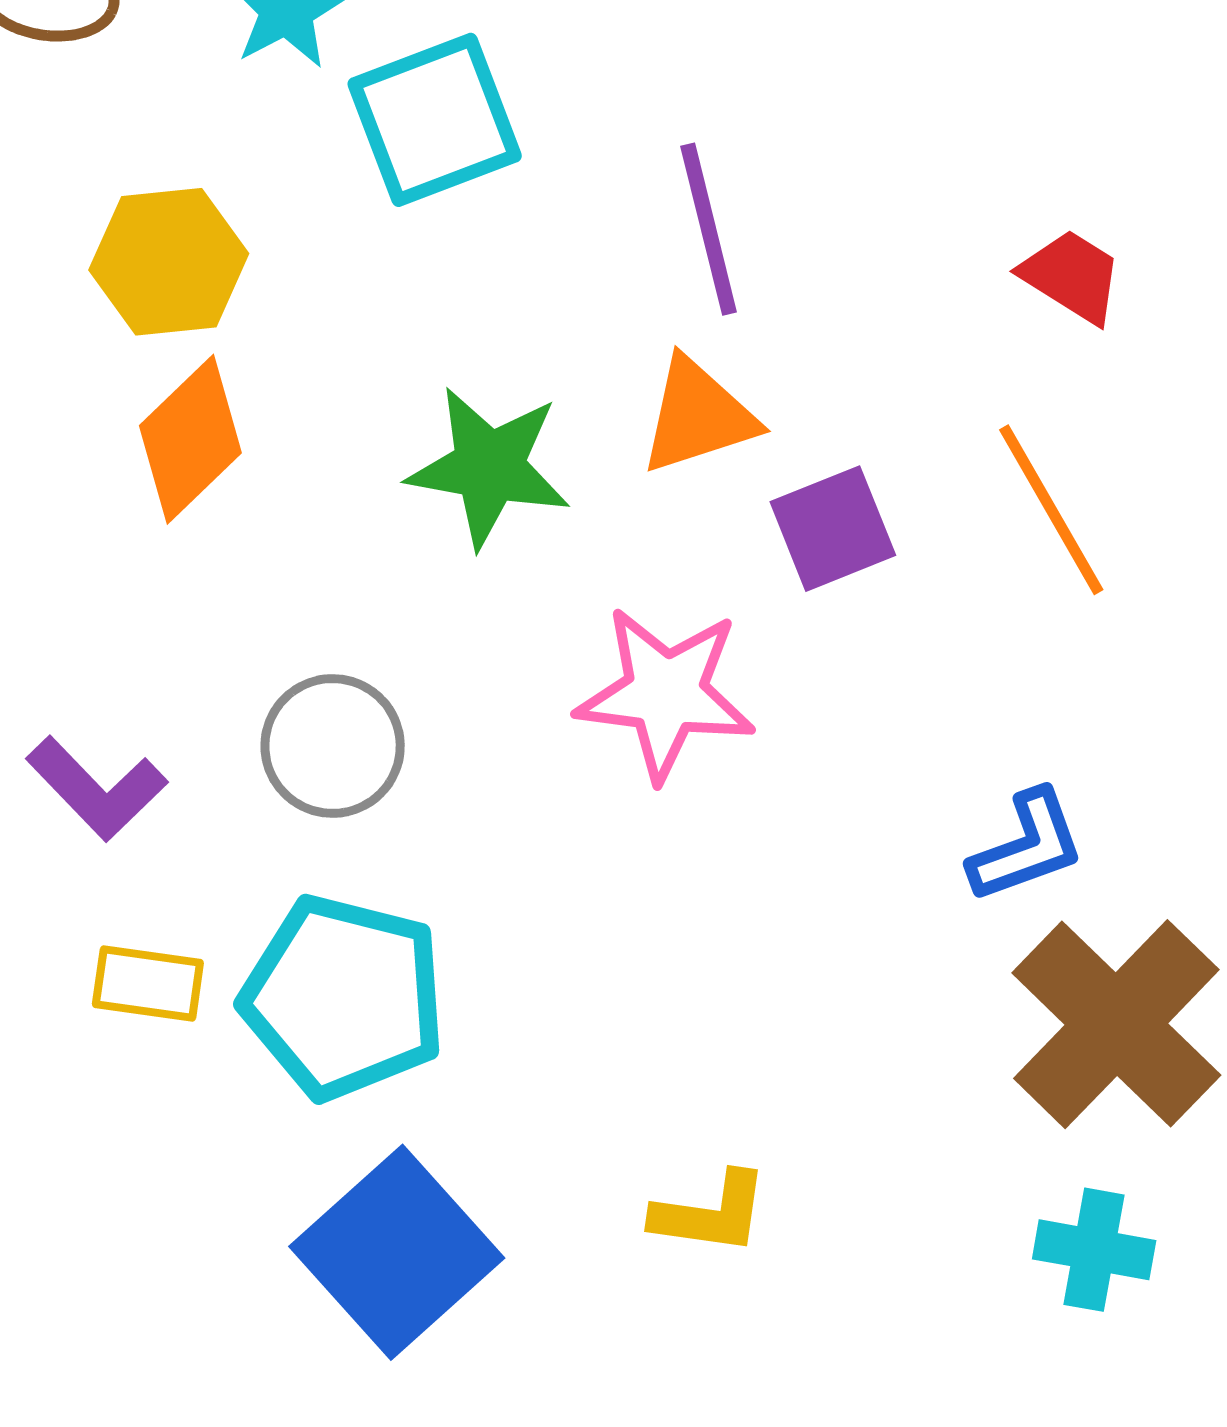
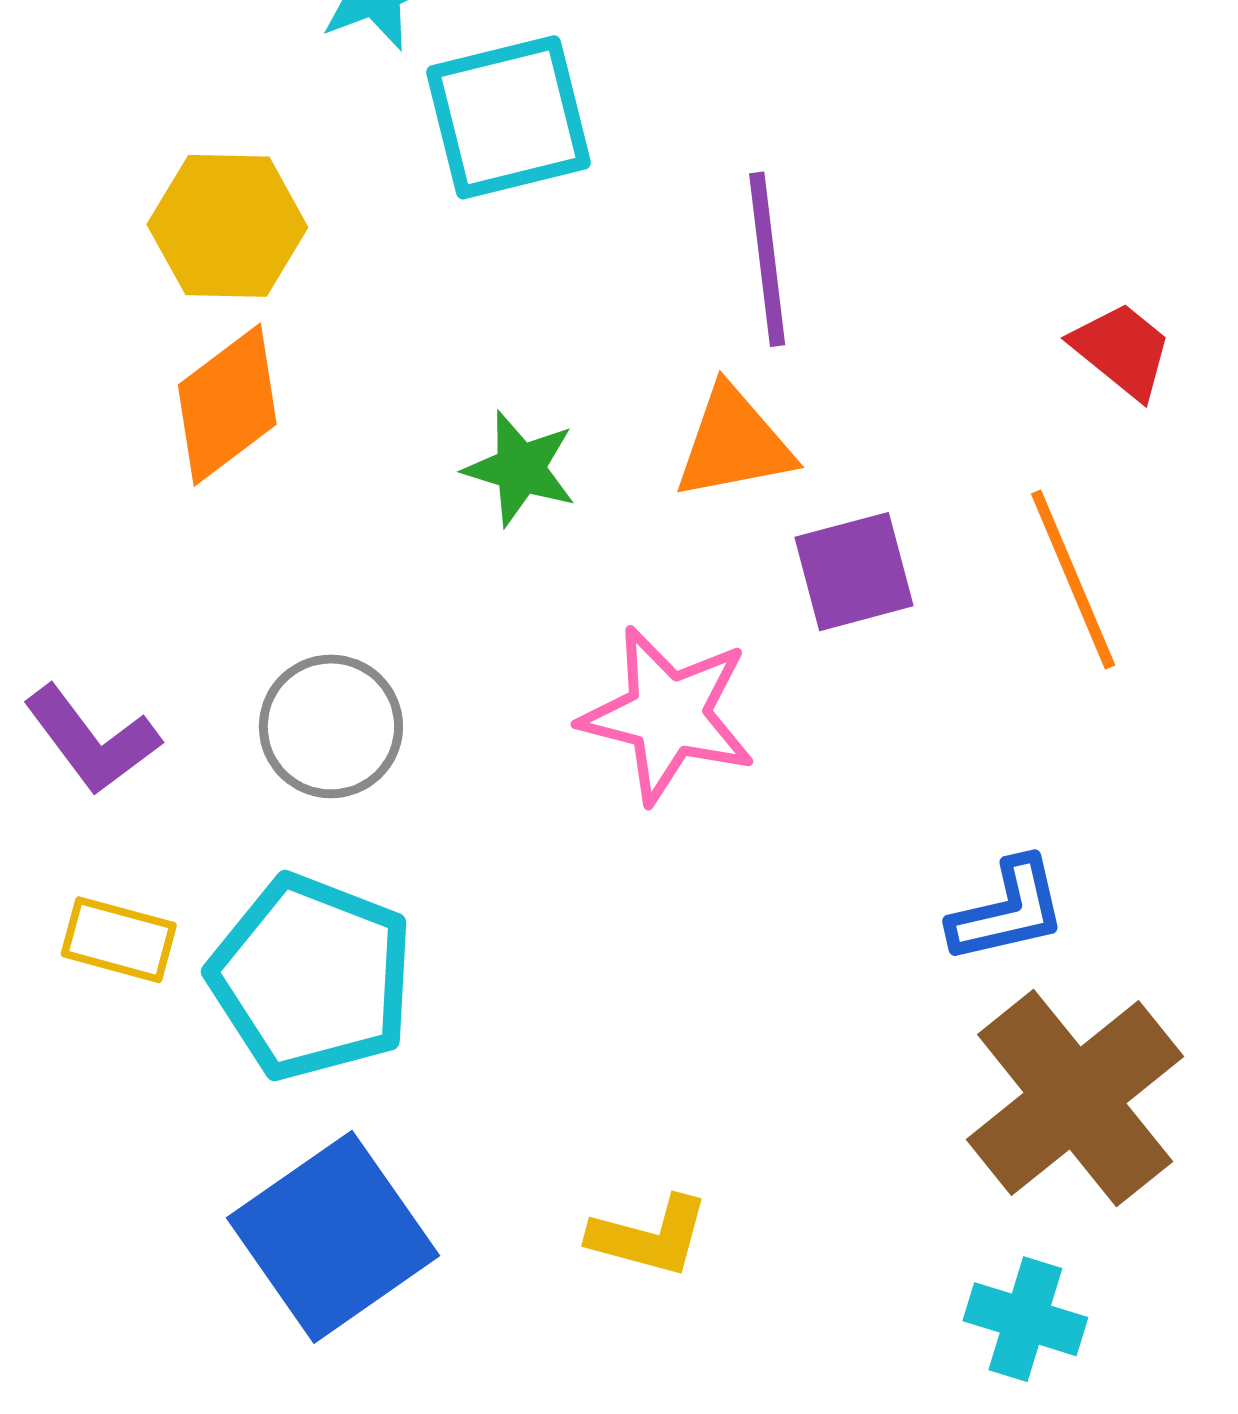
green star: (489, 467) -> (520, 469), size x0.7

